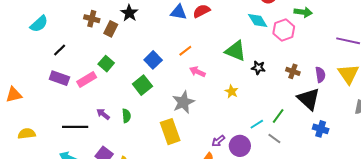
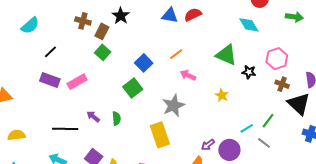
pink hexagon: (284, 30) -> (277, 59), moved
green square: (106, 64) -> (103, 52), moved
brown cross: (293, 71) -> (282, 84), moved

